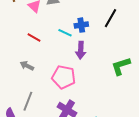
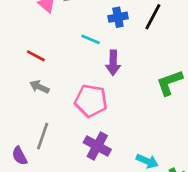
blue cross: (81, 25) -> (118, 17), moved
red line: (34, 37) -> (36, 56), moved

